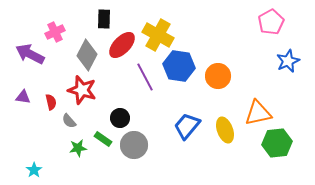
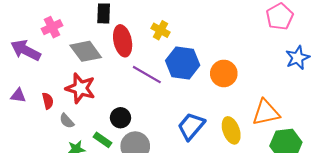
yellow cross: (158, 35) -> (161, 30), size x0.6
red ellipse: (122, 45) -> (123, 41), turned -56
gray diamond: (87, 55) -> (86, 51), turned -64
purple line: (145, 77) -> (147, 75), turned -32

